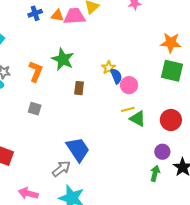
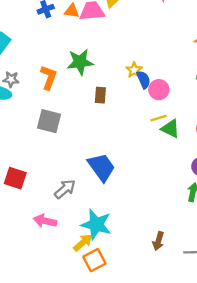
green star: (63, 59) -> (80, 62), turned -30
gray square: (35, 109) -> (49, 121), size x1.5
gray arrow: (61, 169) -> (65, 189), moved

